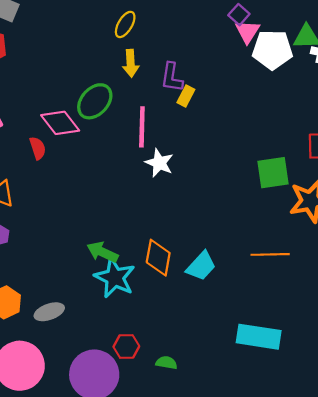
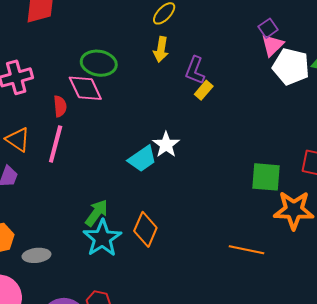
green ellipse: (95, 101) -> (99, 63), moved, turned 44
pink line: (142, 127) -> (56, 144), moved
green arrow: (102, 252) -> (97, 213), turned 88
cyan trapezoid: (201, 266) -> (142, 159), moved

